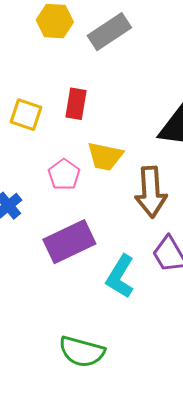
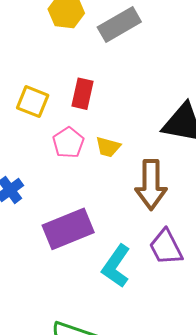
yellow trapezoid: (105, 156) -> (108, 147), size x0.7
pink pentagon: (64, 175) -> (68, 143), moved

